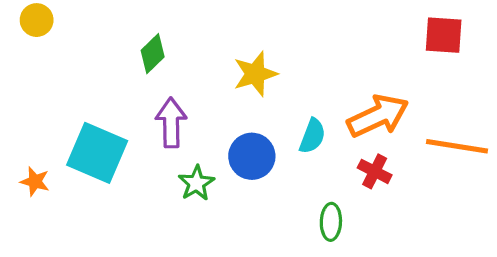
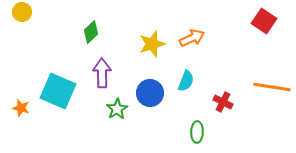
red square: (444, 35) -> (264, 21), turned 30
orange arrow: (378, 116) -> (192, 38), moved, size x0.7

